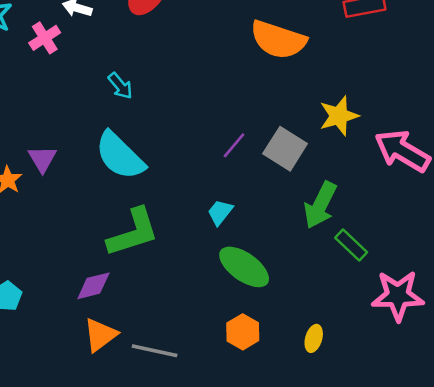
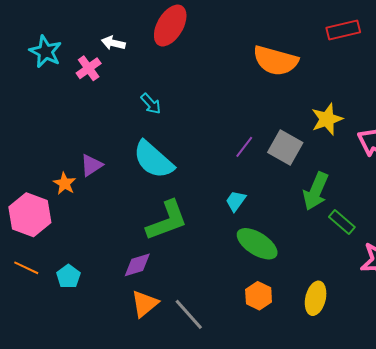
purple triangle: (42, 159) -> (91, 165), turned 30
yellow ellipse: (314, 338) -> (316, 298), size x1.5
gray line: (155, 351) -> (189, 314), turned 39

